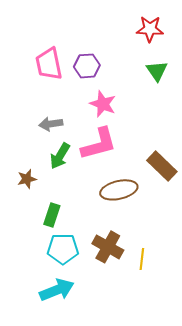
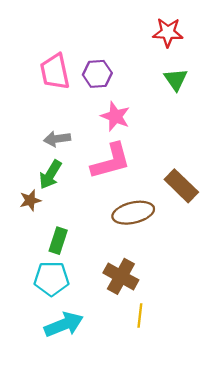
green arrow: (60, 156) -> (50, 175), moved
cyan pentagon: (63, 249) -> (51, 279), moved
yellow line: (142, 259) -> (140, 316), moved

